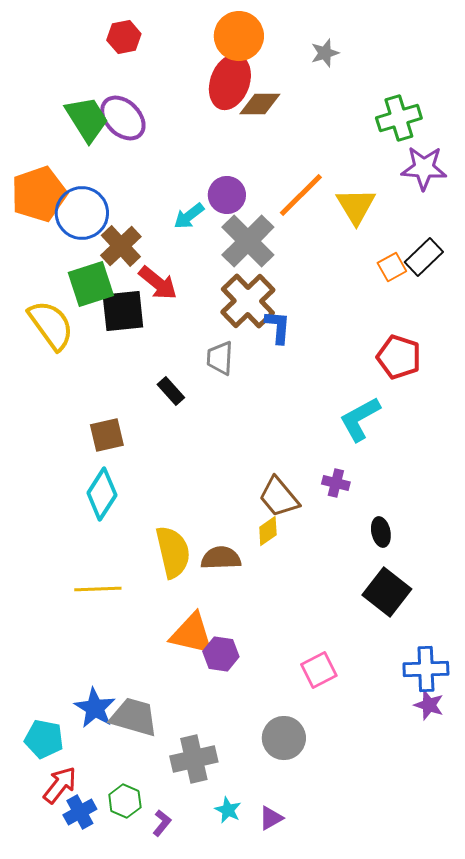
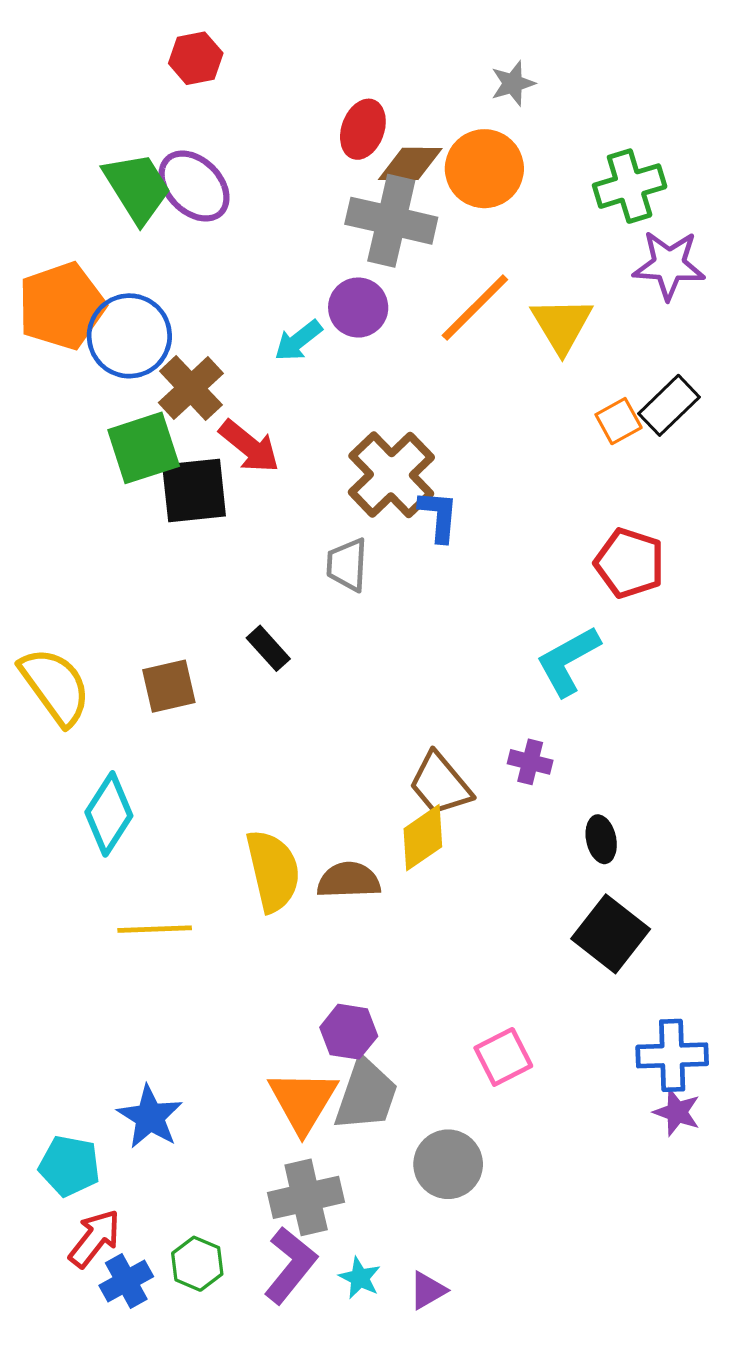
orange circle: (239, 36) -> (484, 169), moved
red ellipse: (230, 82) -> (363, 129), size x0.7
gray cross: (248, 241) -> (391, 221), moved, turned -32
yellow semicircle: (51, 325) -> (55, 686), moved
black rectangle: (171, 391) -> (268, 648), moved
cyan diamond: (102, 494) -> (109, 814), moved
yellow diamond: (268, 531) -> (423, 838), size x1.4
orange triangle: (192, 634) -> (303, 1101), moved, turned 48
gray trapezoid: (134, 717) -> (366, 1095), moved, turned 93
purple L-shape: (162, 823) -> (290, 1265), moved, size x1.8

